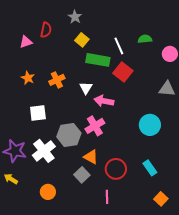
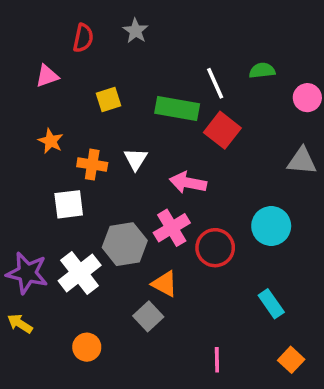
red semicircle: (46, 30) -> (83, 38), moved
yellow square: (82, 40) -> (108, 99), moved, turned 32
orange cross: (57, 80) -> (92, 165), moved, turned 35
white triangle: (86, 88) -> (136, 159), moved
red circle: (116, 169) -> (215, 248), moved
pink line: (107, 197) -> (217, 360), moved

